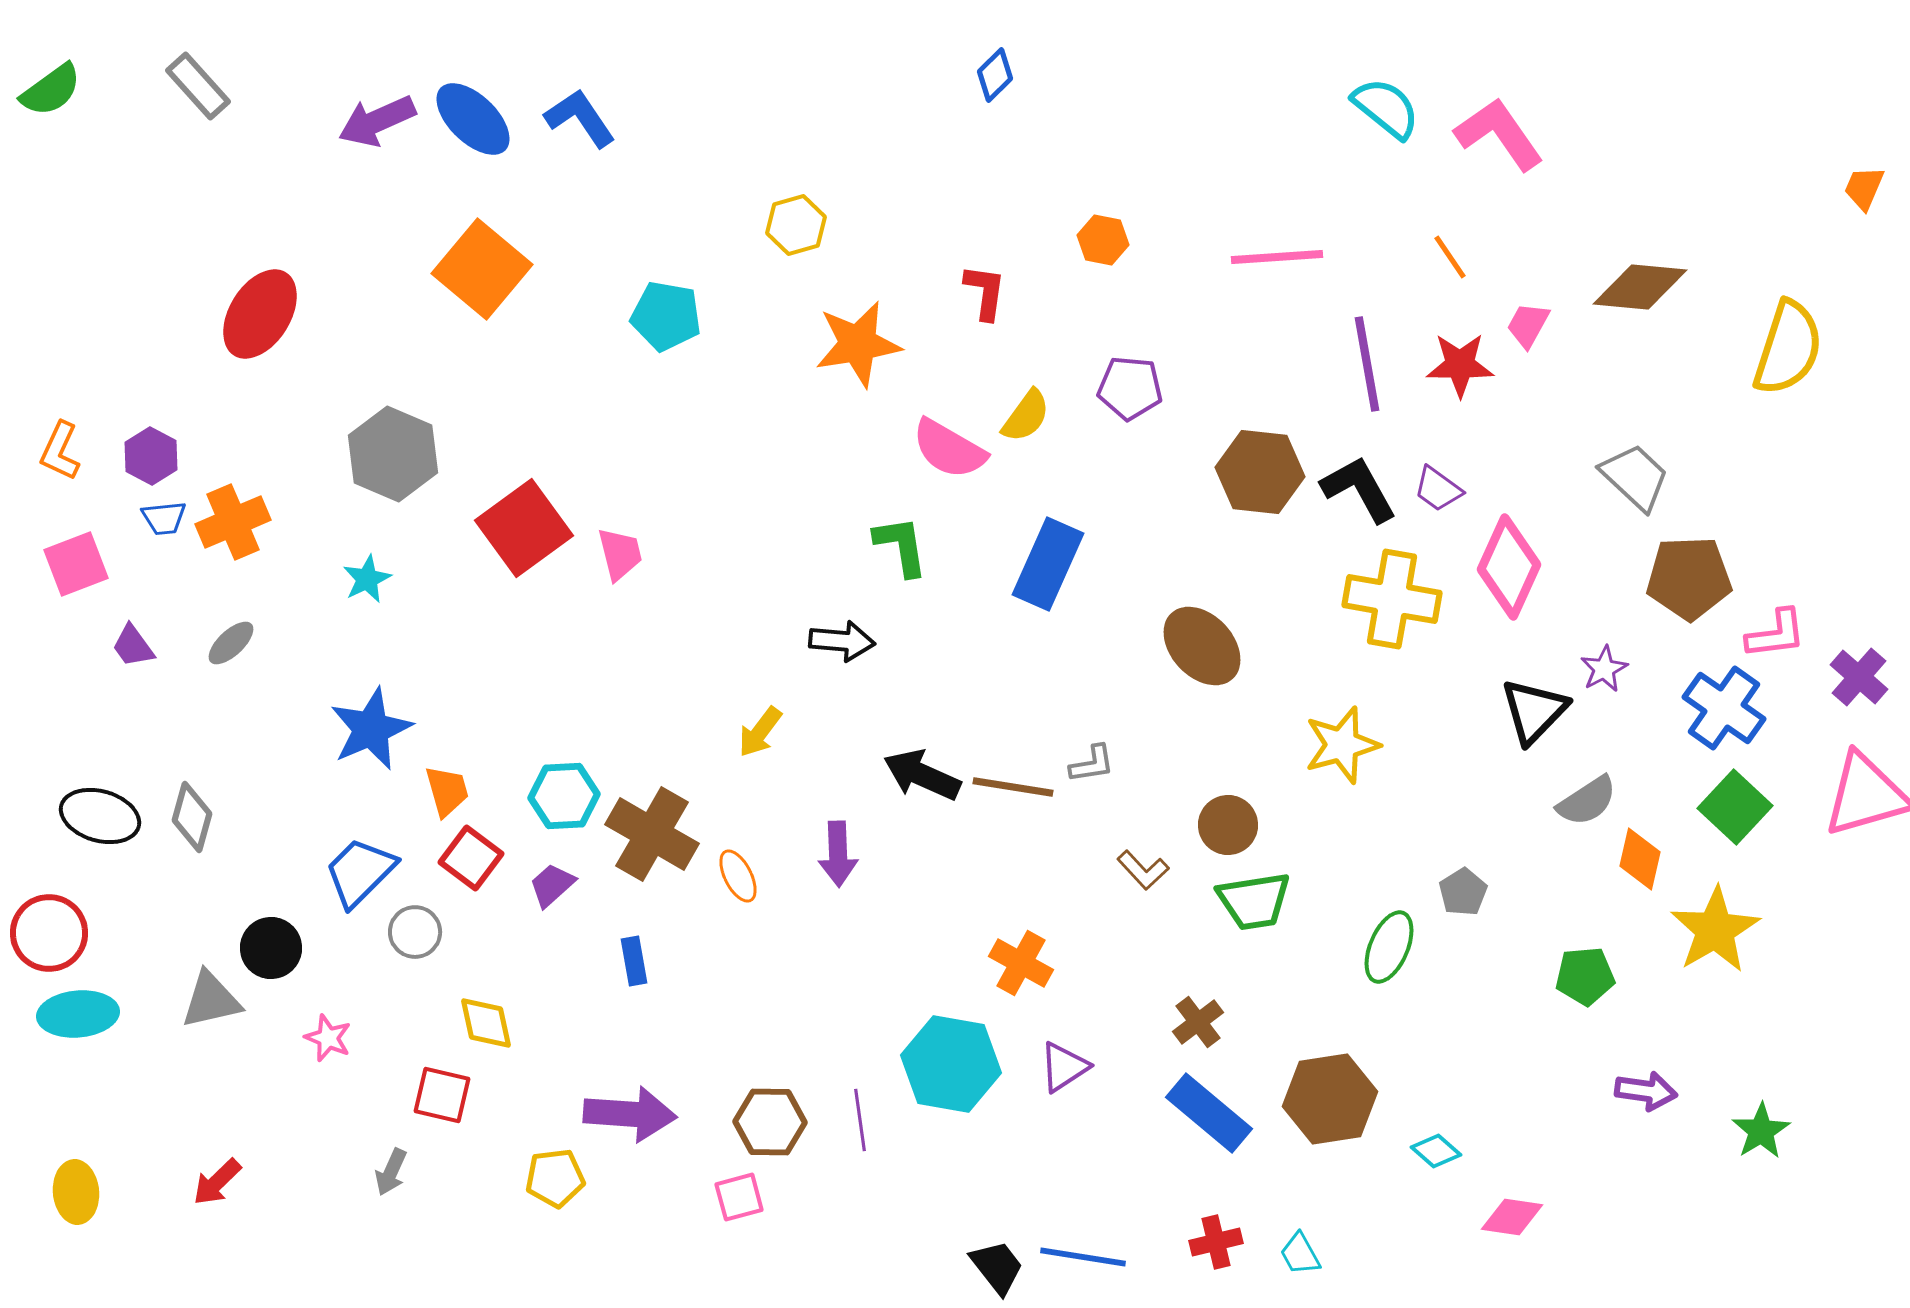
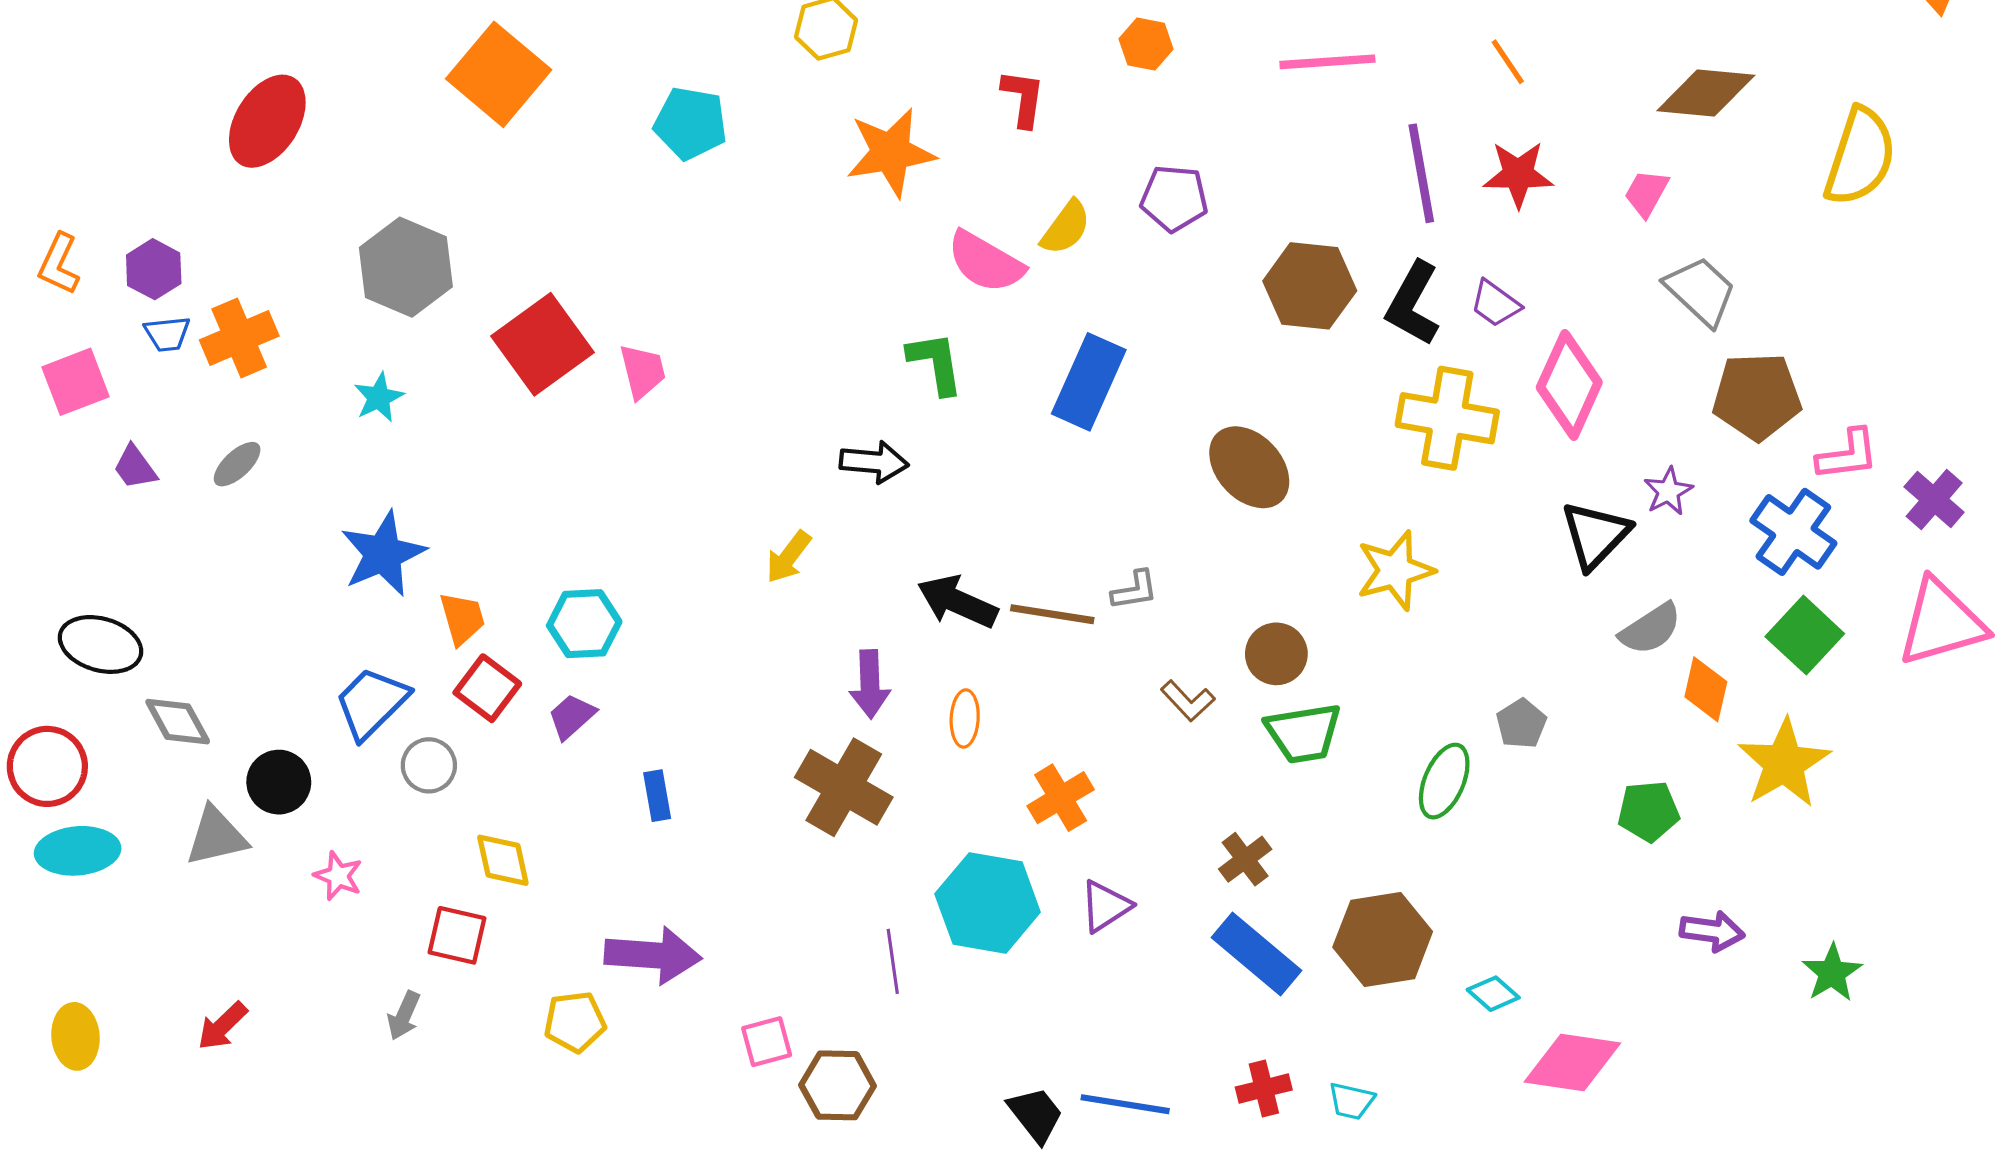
pink trapezoid: (1528, 325) -> (1646, 193), moved
black L-shape: (1359, 489) -> (1413, 304), turned -122
gray diamond: (192, 817) -> (178, 722), moved, turned -44
brown cross: (652, 834) -> (844, 787), moved
orange ellipse: (738, 876) -> (965, 718), moved, turned 30
orange cross: (1021, 963) -> (1061, 798), turned 30
brown hexagon: (770, 1122) -> (837, 1085), moved
pink diamond: (1512, 1217) -> (1572, 1062), size x1.5
cyan trapezoid: (1300, 1254) -> (1351, 1101), turned -48

